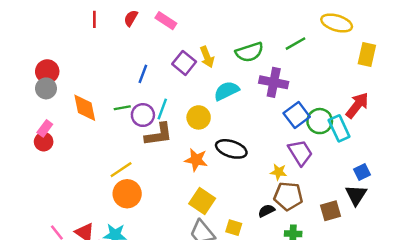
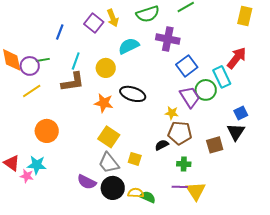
purple circle: (143, 115) -> (30, 66), moved
green circle: (320, 121) -> (206, 90), moved
yellow line: (121, 170) -> (32, 91), moved

